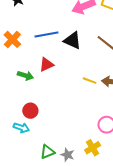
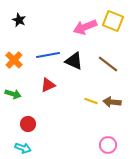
green arrow: (25, 76) -> (13, 94), moved
red circle: (30, 111) -> (28, 124), moved

